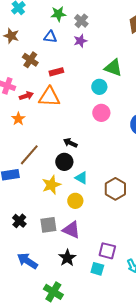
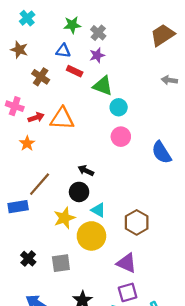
green triangle: (113, 68) -> (103, 86), moved
red rectangle: (56, 72) -> (75, 71), moved, turned 40
yellow circle: (75, 201) -> (91, 236), size x1.6
purple triangle: (71, 230) -> (126, 263), moved
purple square: (107, 251) -> (128, 292), turned -30

